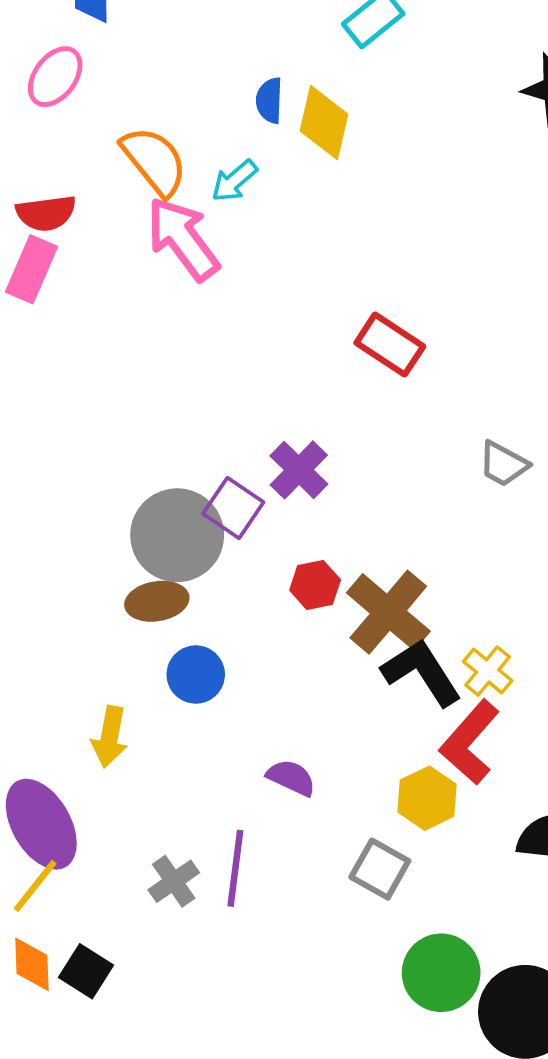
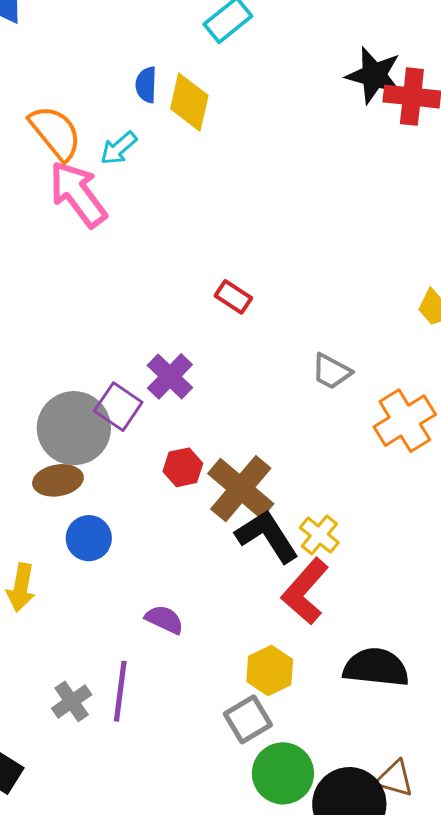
red rectangle: (390, 345) -> (233, 297), moved, size x0.7
yellow hexagon: (427, 798) -> (270, 670), moved
gray square: (380, 869) -> (248, 719), moved, turned 30

